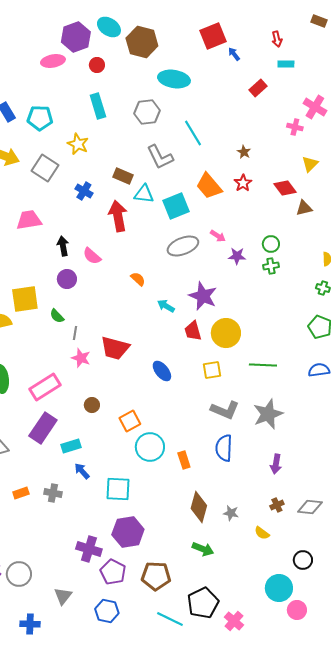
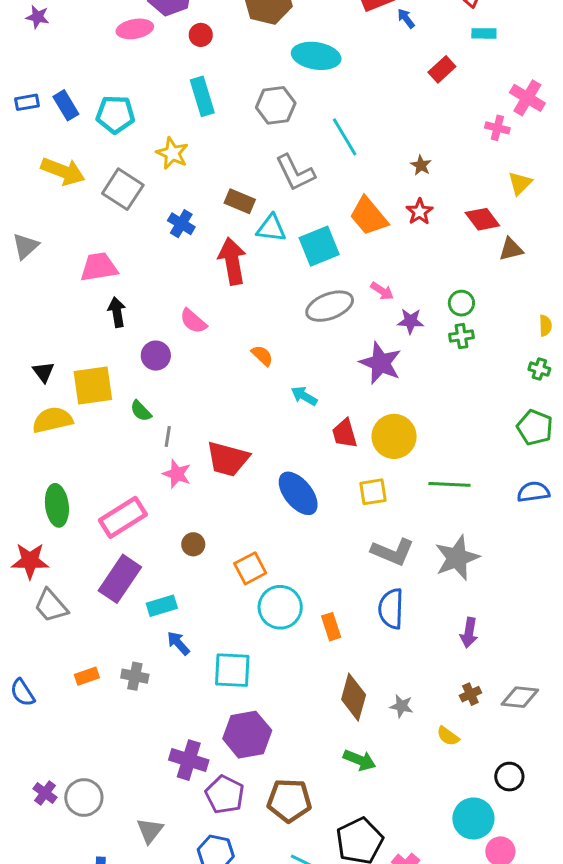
black arrow: (63, 246) -> (117, 312), moved
purple star: (203, 296) -> (381, 363), moved
blue ellipse: (162, 371) -> (298, 493), size x1.4

